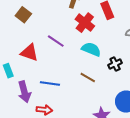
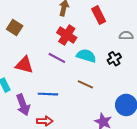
red cross: (85, 23) -> (67, 35), moved
purple line: (56, 41) -> (57, 58), moved
black cross: (115, 64) -> (114, 59), moved

